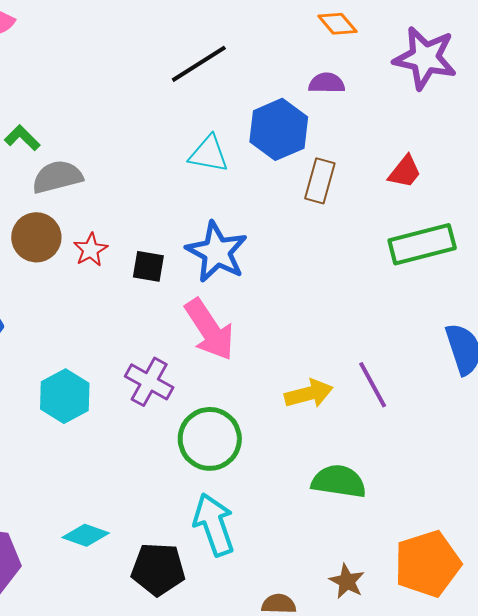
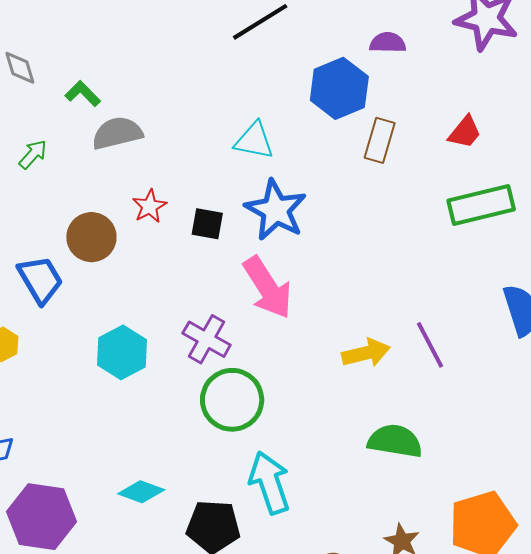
cyan triangle: (209, 154) -> (254, 141), moved
brown circle: (36, 237) -> (91, 237), moved
green circle: (210, 439) -> (232, 400), moved

